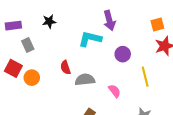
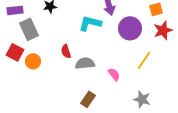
gray rectangle: (28, 45) -> (29, 29), size x1.5
purple circle: (123, 54) -> (130, 28), moved, size x1.5
yellow line: (145, 77) -> (144, 60), turned 48

